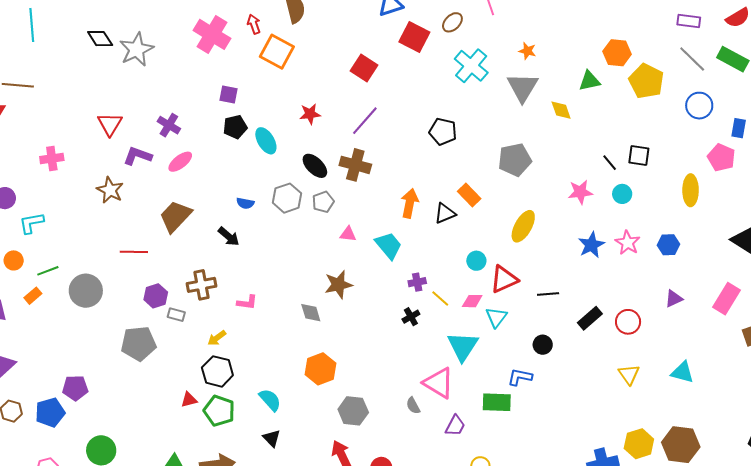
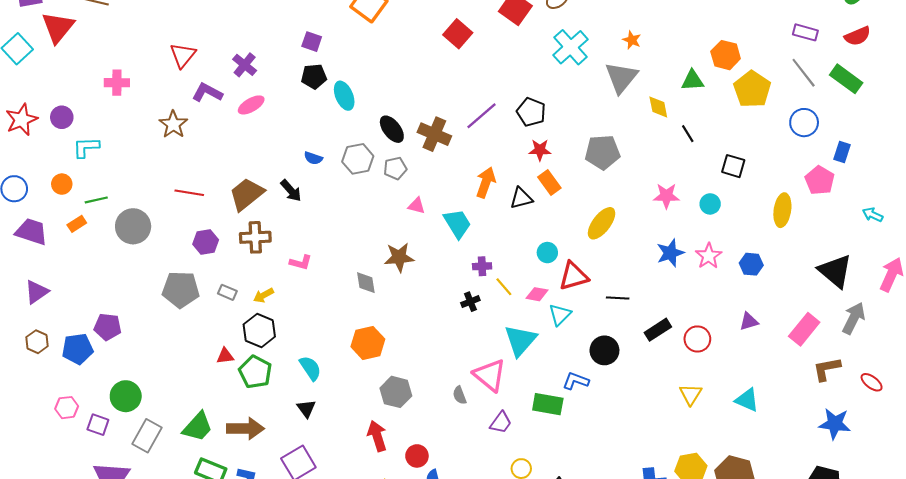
red star: (310, 114) -> (540, 150), moved
purple line: (365, 121) -> (482, 116), moved
black line: (610, 163) -> (688, 134), moved
brown trapezoid: (175, 216) -> (247, 194), moved
gray rectangle: (176, 315) -> (227, 292), moved
black circle: (543, 345) -> (604, 350), size x1.4

